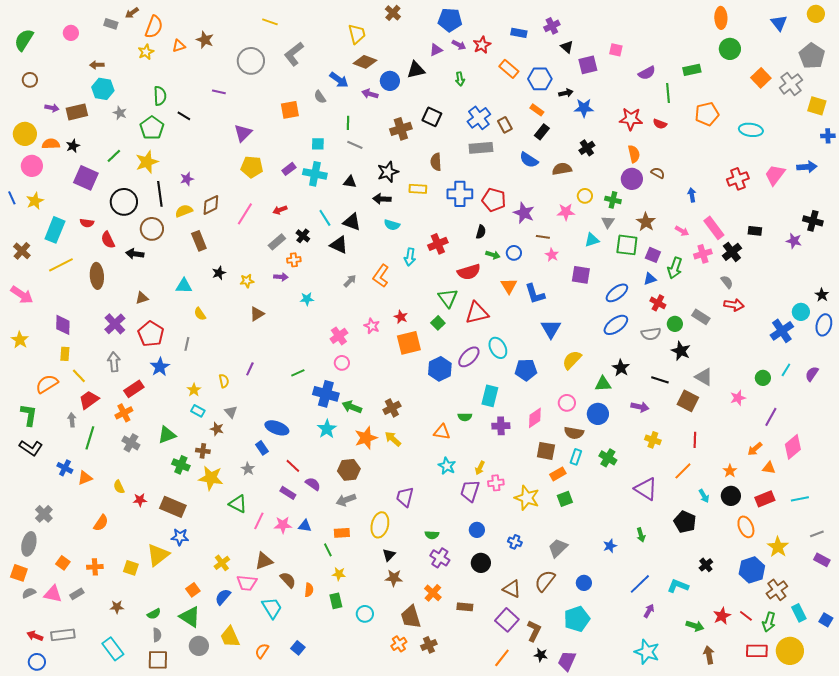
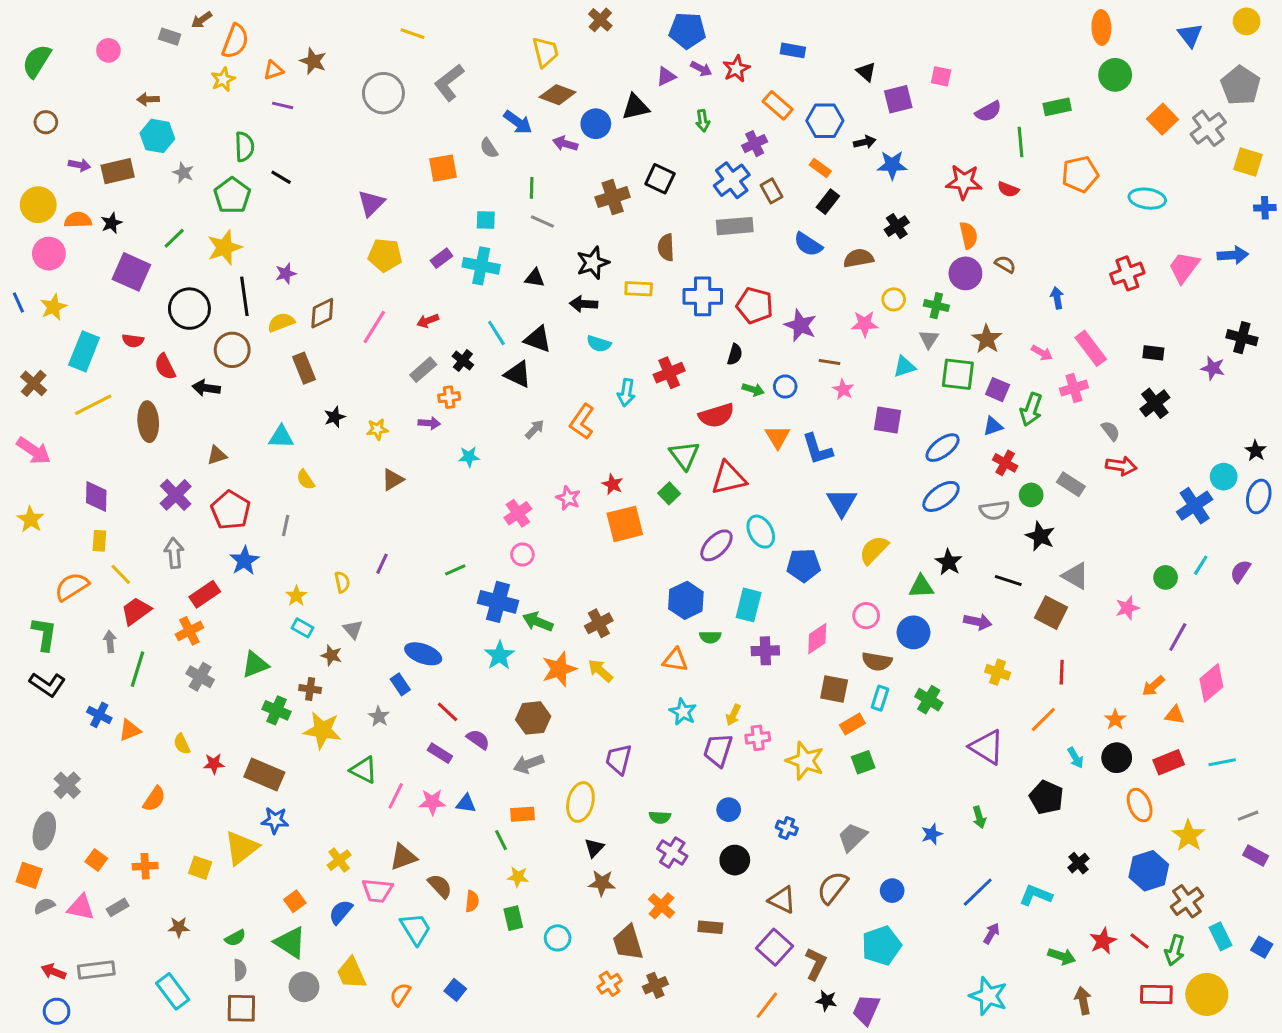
purple cross: (552, 26) -> (755, 144), moved
purple line: (219, 92) -> (283, 105), moved
black cross: (732, 252) -> (1155, 403), moved
blue hexagon: (440, 369) -> (686, 600), moved

